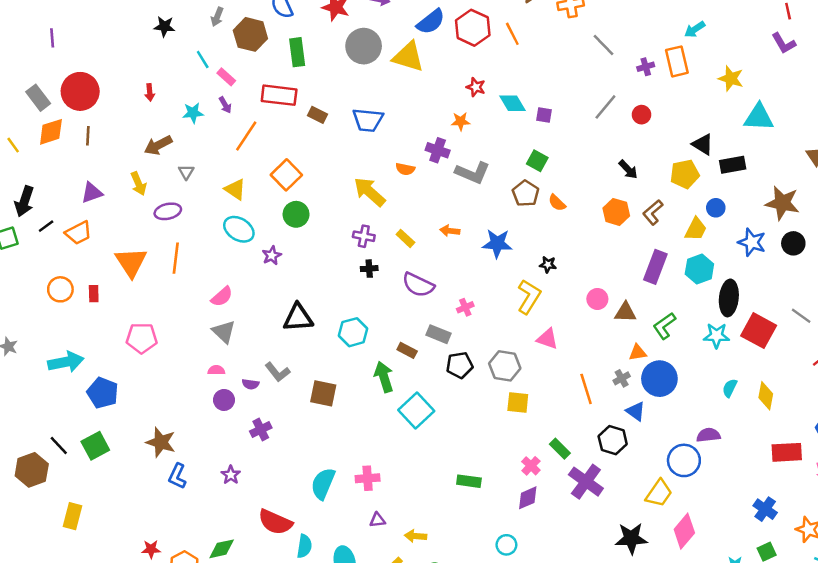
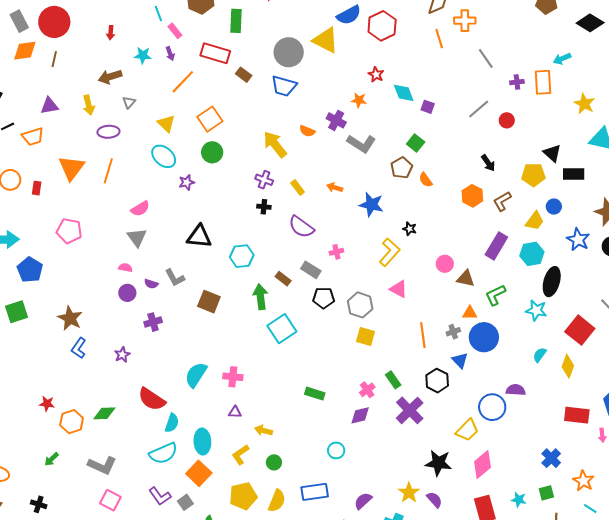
orange line: (512, 34) -> (439, 39), moved
gray circle: (364, 46) -> (289, 52), moved
red square: (759, 331) -> (580, 330), moved

